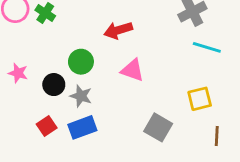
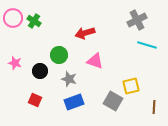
gray star: (81, 96) -> (69, 79), moved
yellow square: (200, 99) -> (131, 86), moved
red square: (47, 126) -> (35, 100), turned -32
blue rectangle: (82, 127) -> (74, 102), moved

